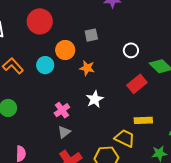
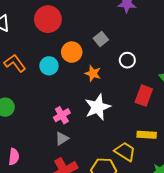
gray square: (91, 35) -> (101, 39), turned -32
white circle: (131, 50) -> (127, 60), moved
red rectangle: (137, 84) -> (144, 96), turned -36
white star: (95, 99) -> (98, 107), size x1.4

